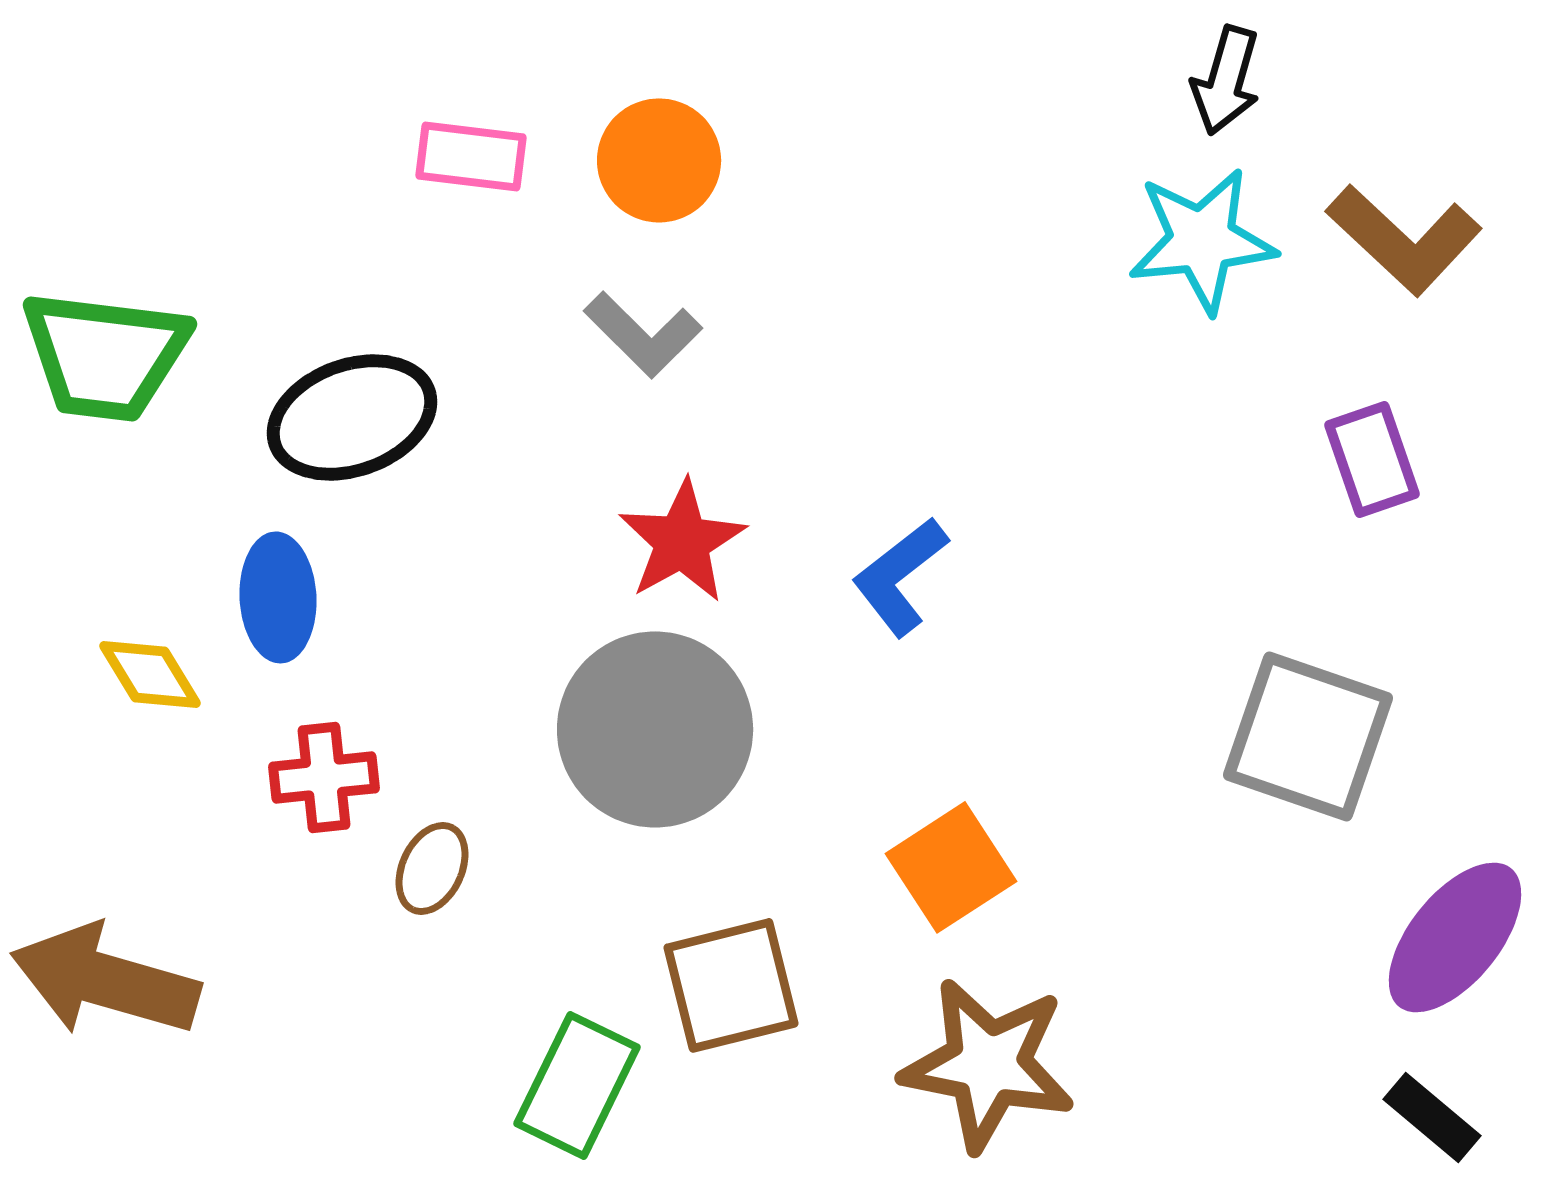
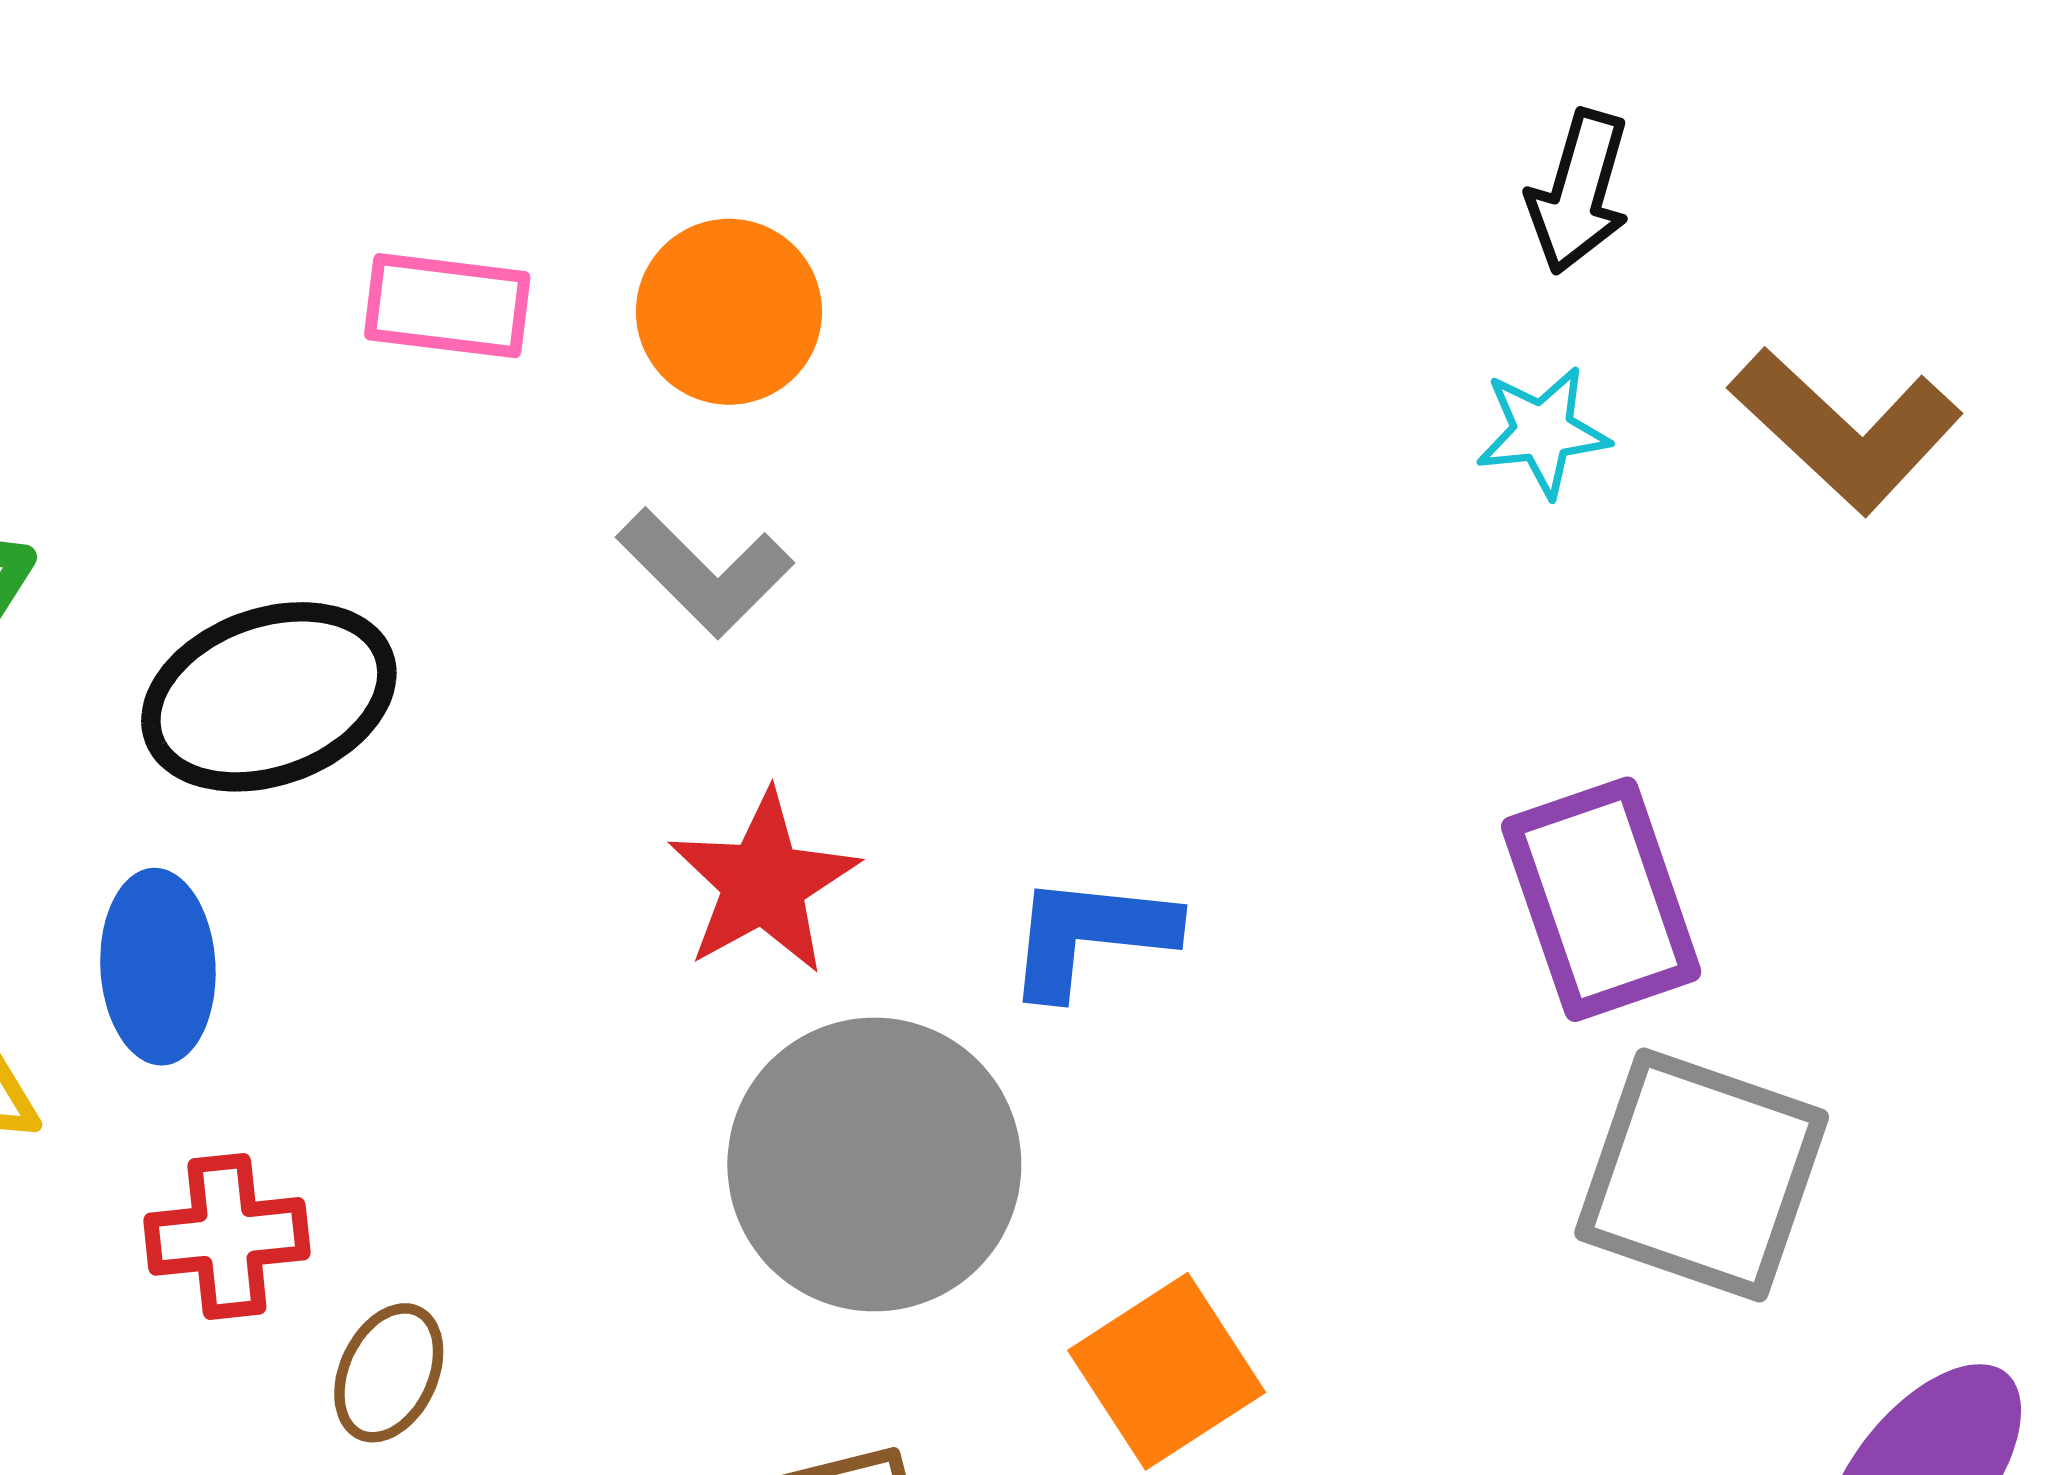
cyan star: (1202, 240) -> (1543, 432), size x0.6
purple rectangle: (1372, 459) -> (1601, 899), moved, size x1.4
blue L-shape: (900, 576) -> (1090, 935), turned 44
gray circle: (655, 729) -> (874, 1164), moved

